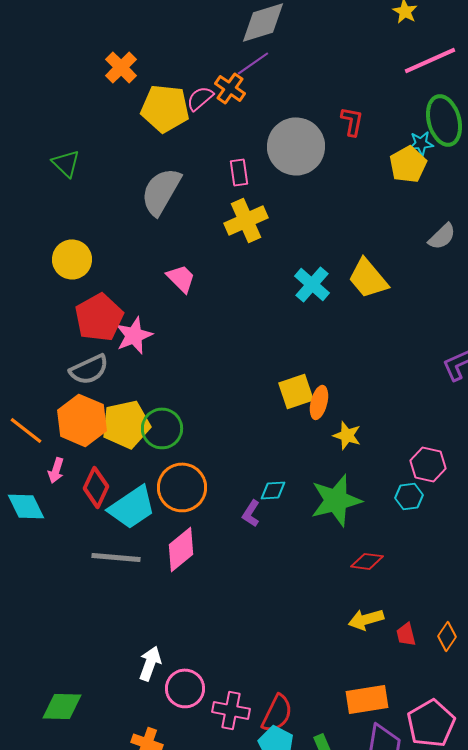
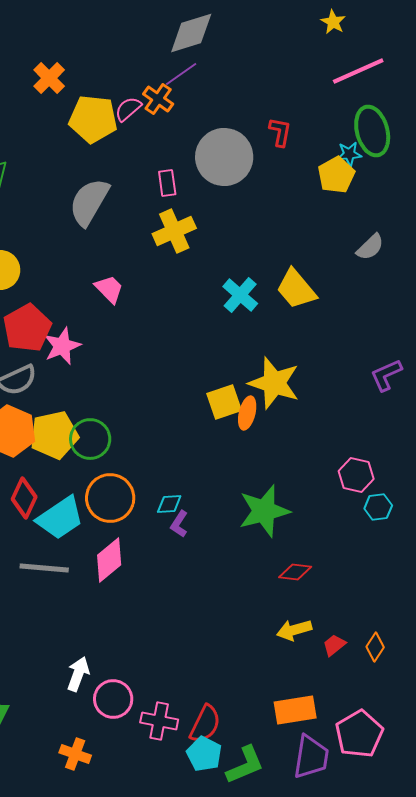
yellow star: (347, 435) -> (274, 383), moved, size x1.8
cyan diamond: (273, 490) -> (169, 504), moved
cyan hexagon: (409, 496) -> (378, 507), moved
red trapezoid: (406, 634) -> (334, 645), turned 65

